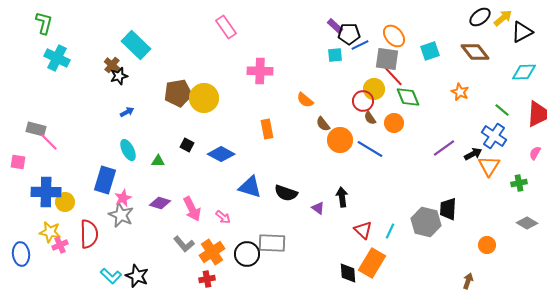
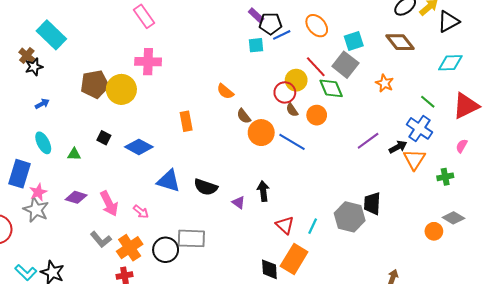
gray square: (387, 59) -> (345, 65), moved, turned 30
pink cross: (260, 71) -> (148, 62), moved
orange circle: (487, 245) -> (434, 231), moved

